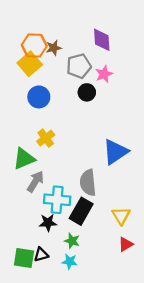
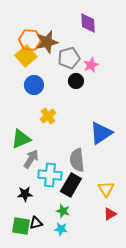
purple diamond: (102, 40) -> (88, 23), moved
brown star: (54, 48) -> (47, 42), size x1.6
yellow cross: (46, 138) -> (48, 116), moved
black star: (48, 223) -> (25, 194), moved

